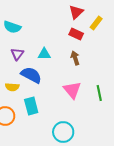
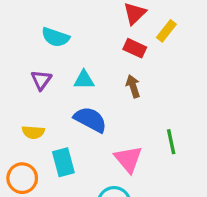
cyan semicircle: (12, 27) -> (55, 37), moved
blue semicircle: (31, 75) -> (90, 120), moved
pink triangle: (72, 90) -> (128, 159), moved

